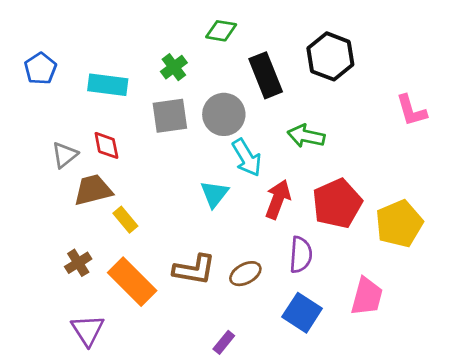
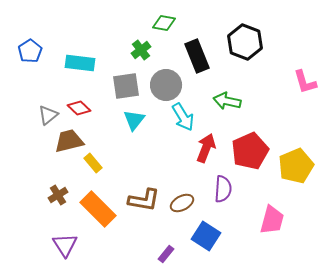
green cross: (174, 67) -> (141, 50), moved
red diamond: (106, 145) -> (79, 108), turned -35
cyan triangle: (214, 194) -> (134, 120), moved
blue square: (302, 313) -> (206, 236), moved

